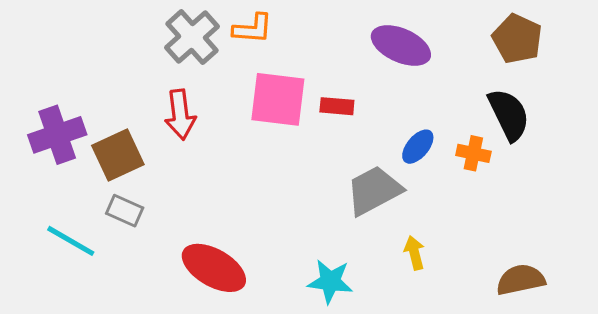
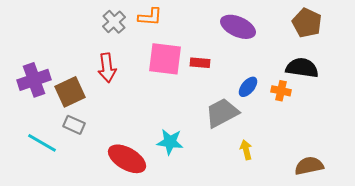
gray cross: (192, 37) -> (114, 22), size x0.7
black semicircle: (509, 115) -> (302, 68), turned -56
cyan star: (330, 281) -> (170, 142), moved

